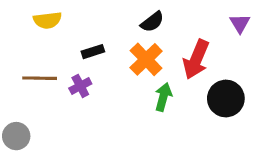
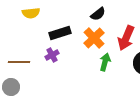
black rectangle: (93, 52) -> (60, 33), size x1.5
brown line: (40, 78) -> (19, 62), moved

